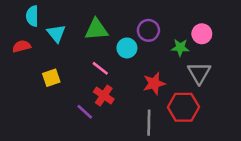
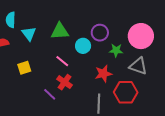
pink circle: (202, 34) -> (141, 36), size x1.6
green star: (180, 48) -> (116, 50), moved
gray triangle: (199, 73) -> (138, 66), turned -42

